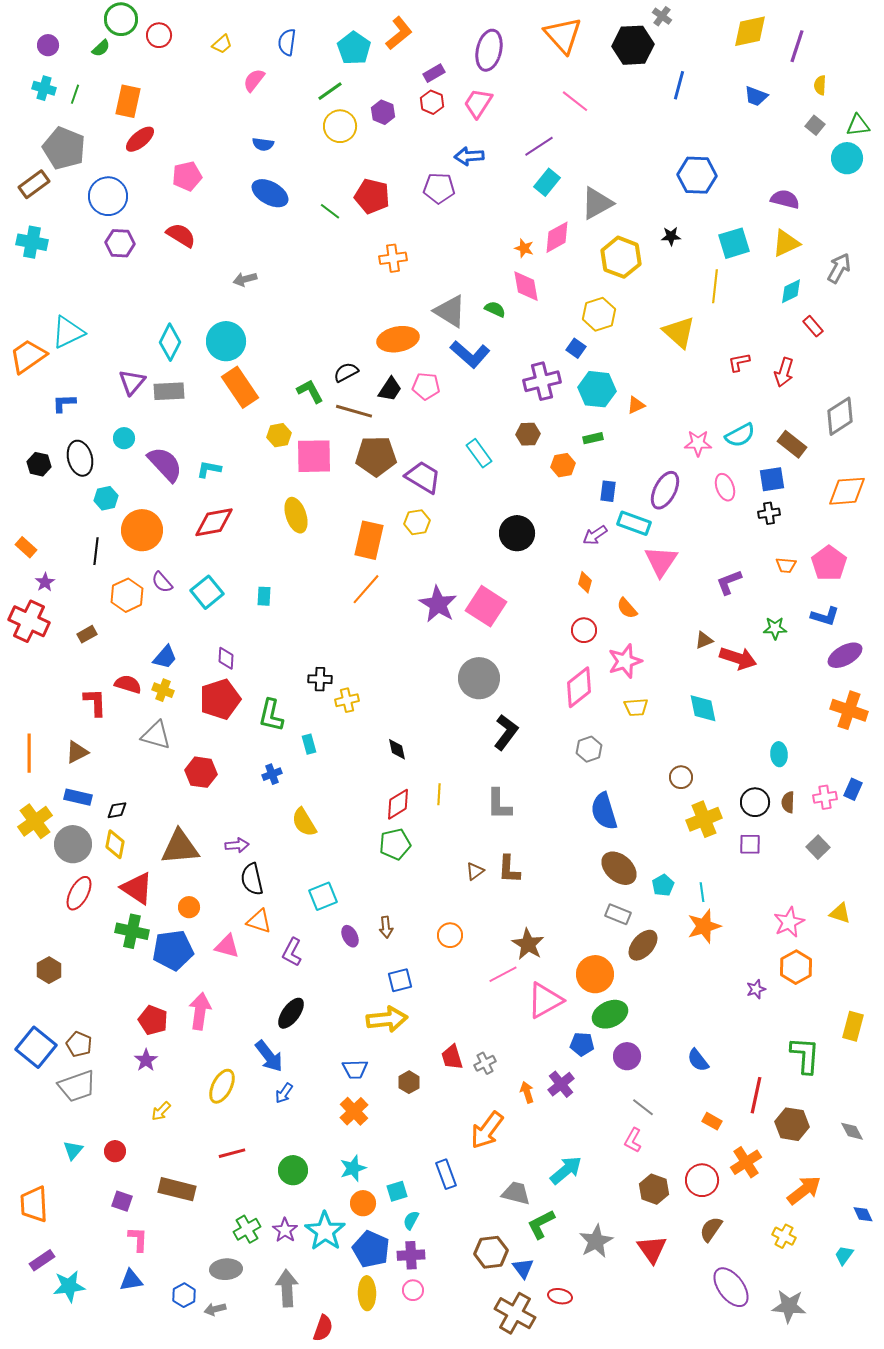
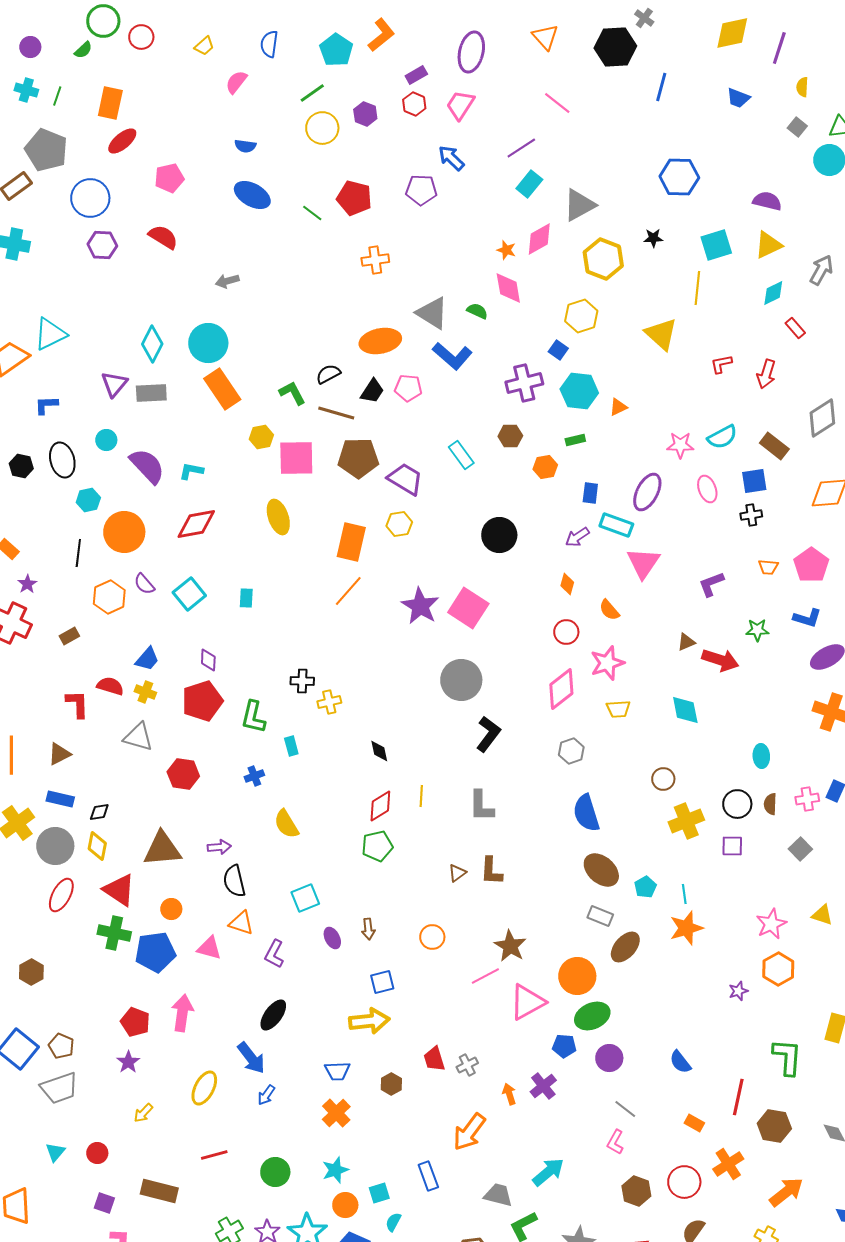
orange triangle: (563, 35) -> (545, 37), size x0.7
blue arrow: (469, 156) -> (451, 158), turned 48

